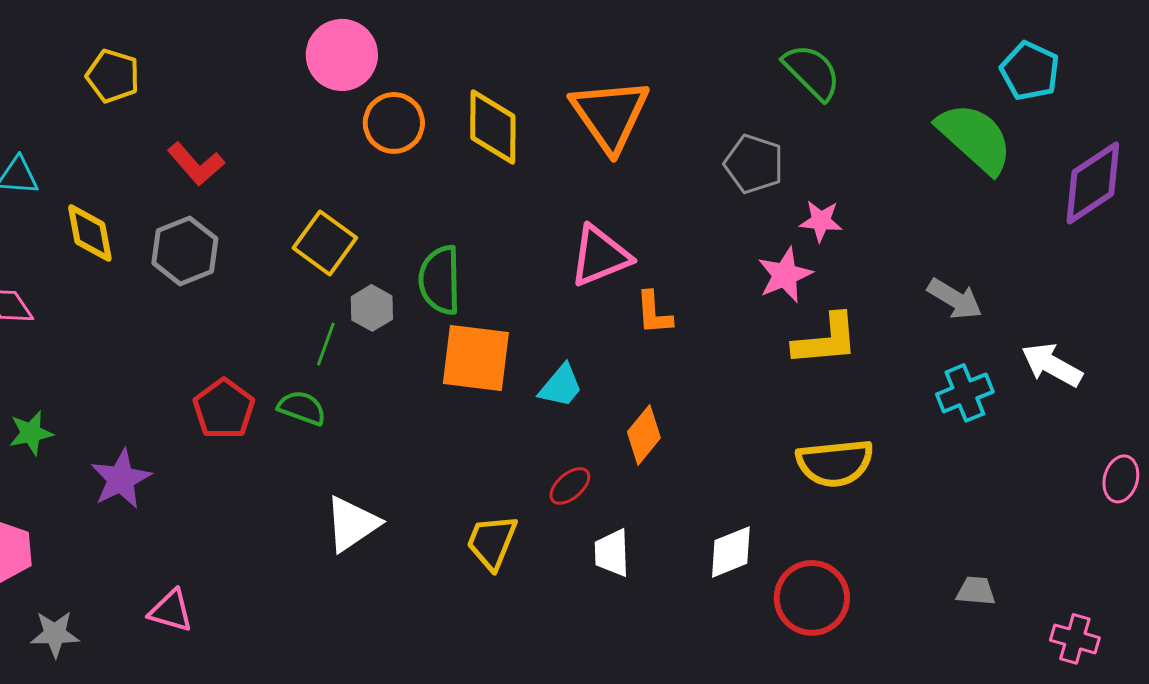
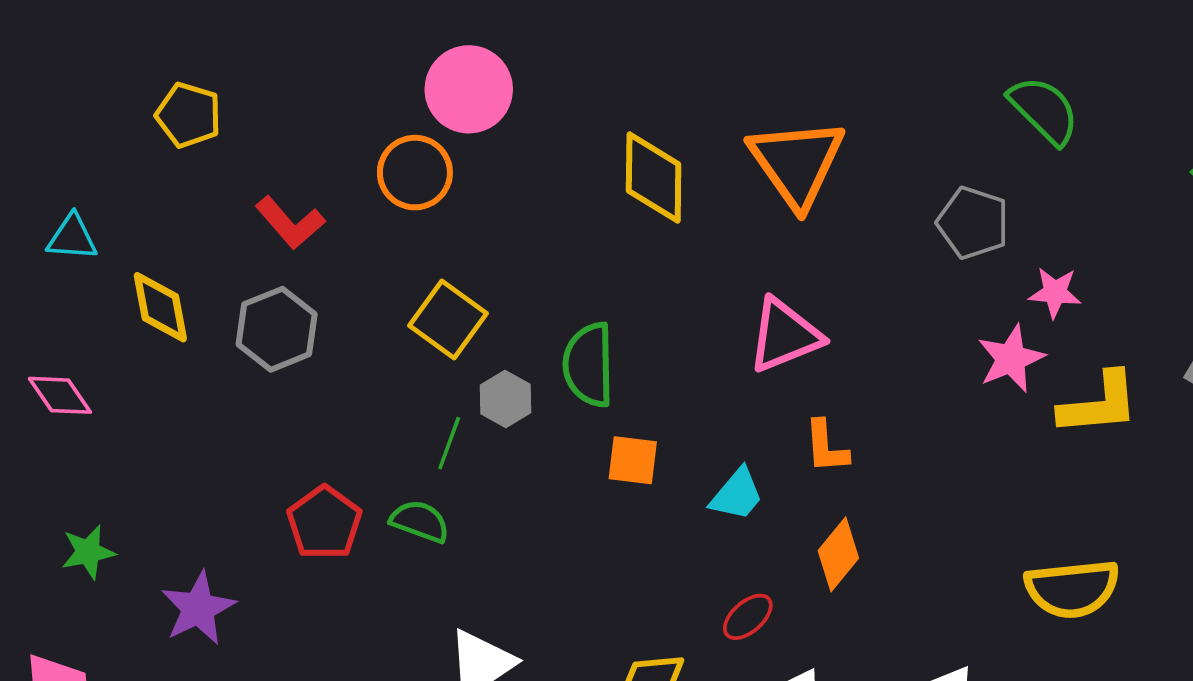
orange circle: (394, 123) -> (415, 173), moved
orange L-shape: (654, 313) -> (826, 447), moved
yellow L-shape: (826, 340) -> (1099, 404), moved
orange square: (476, 358) -> (633, 460), size x0.6

